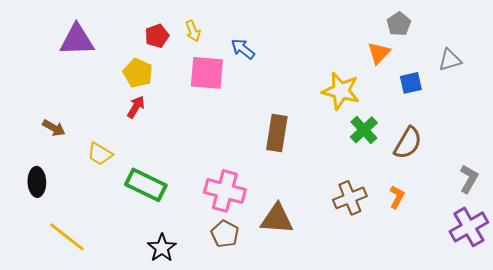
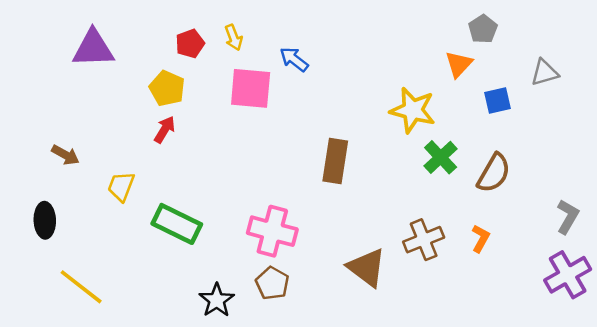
yellow trapezoid: (100, 154) -> (121, 186), turned 80
brown triangle: (277, 219) -> (367, 267), moved, turned 33
black star: (162, 248) -> (217, 300), moved

